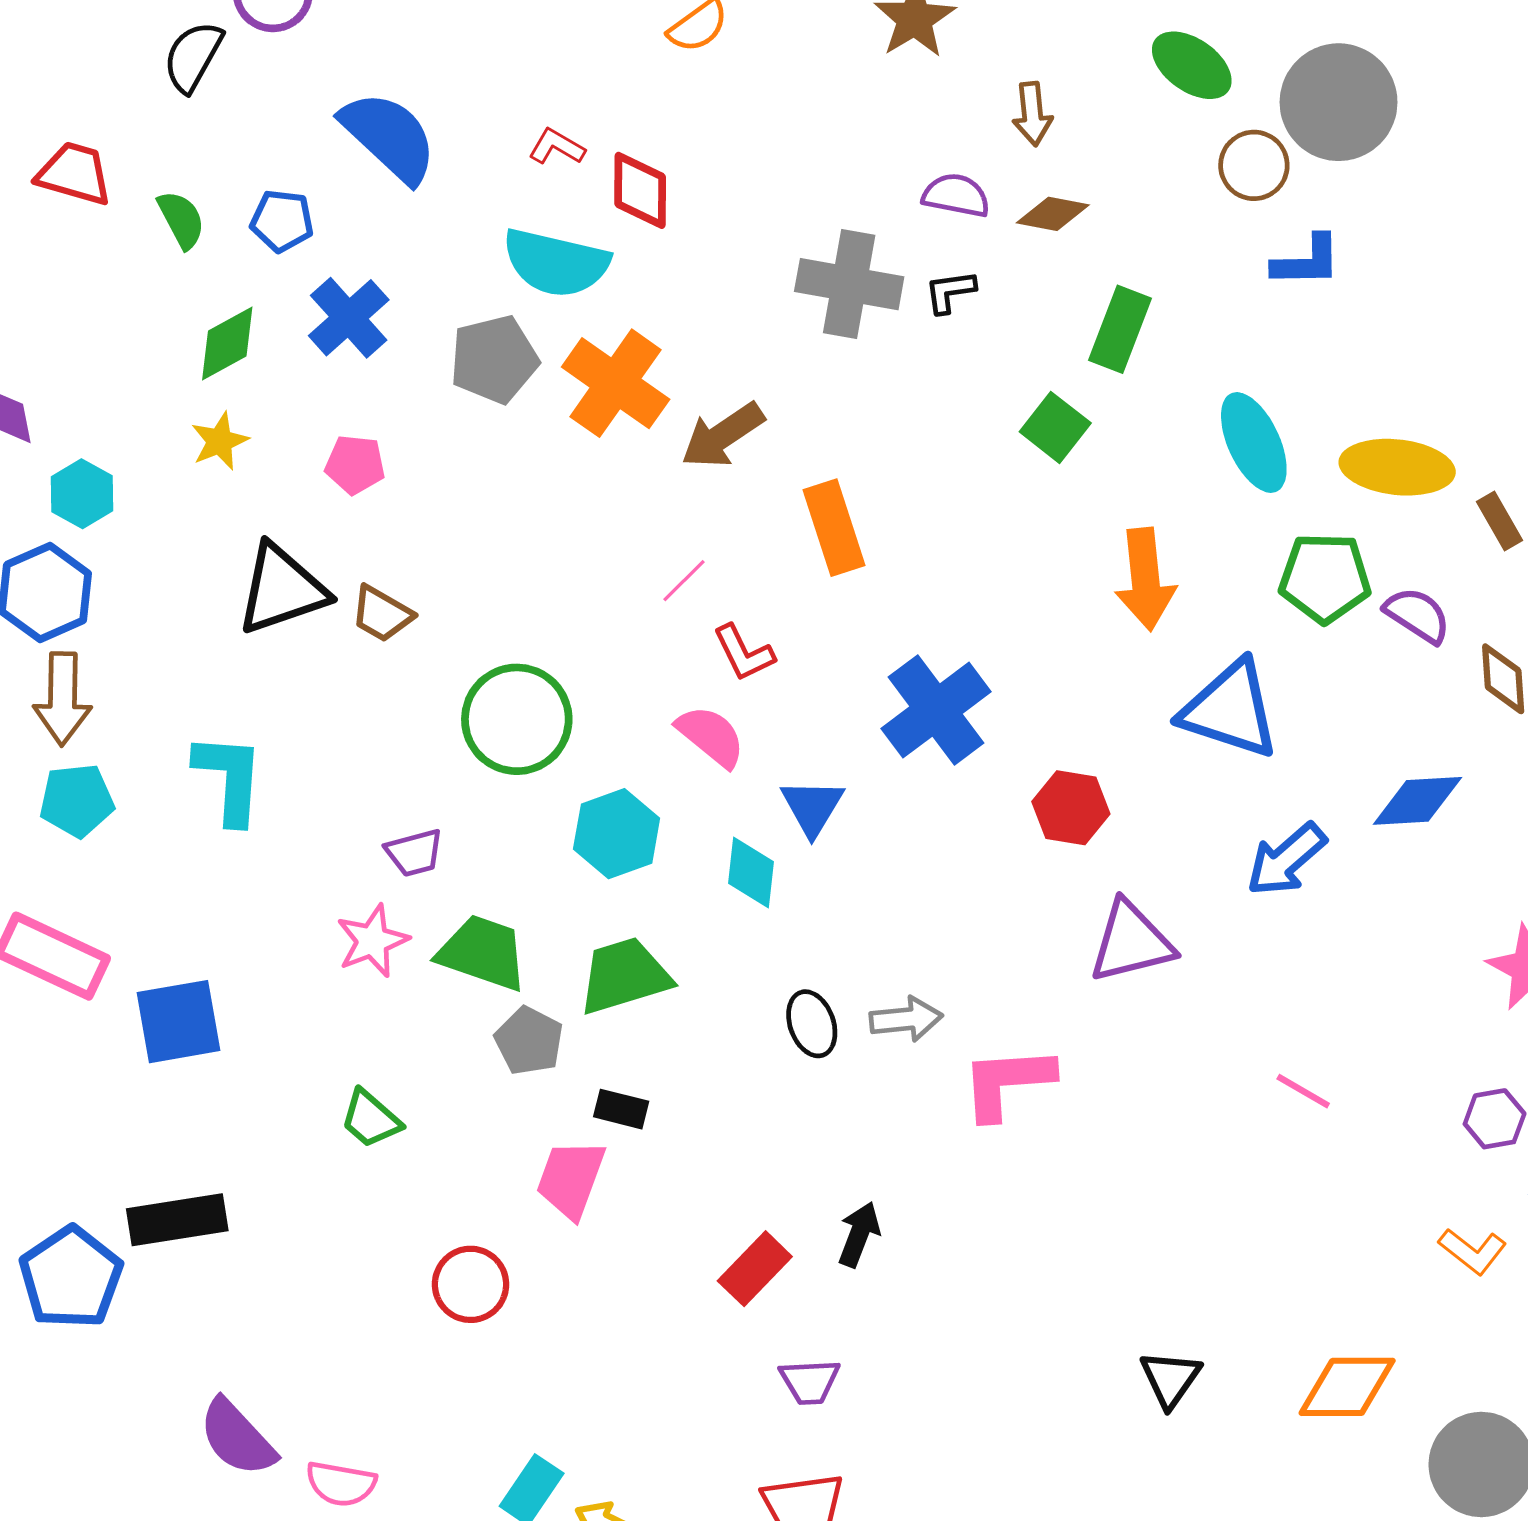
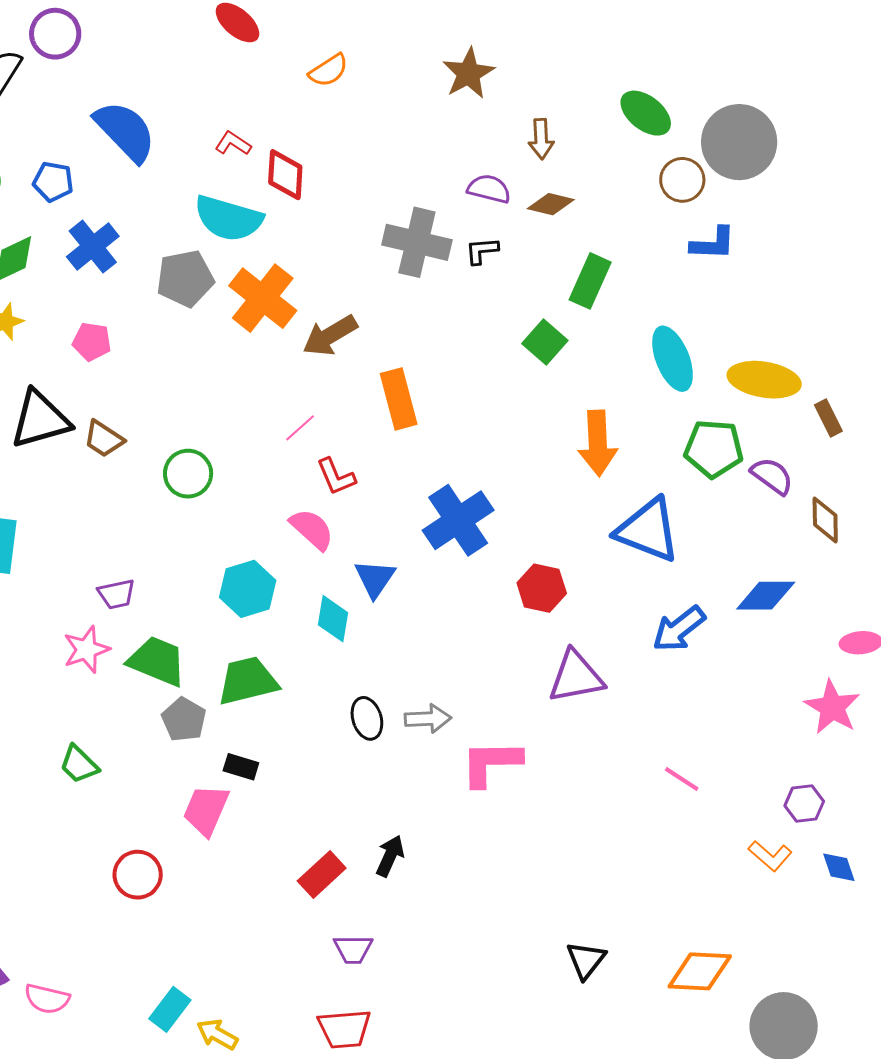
green circle: (517, 719) -> (188, 474), moved, size x0.7
orange L-shape: (1473, 1251) -> (770, 856), moved

